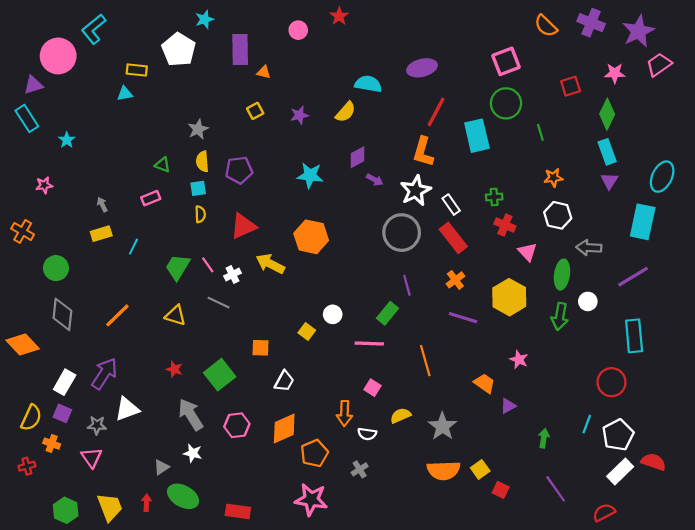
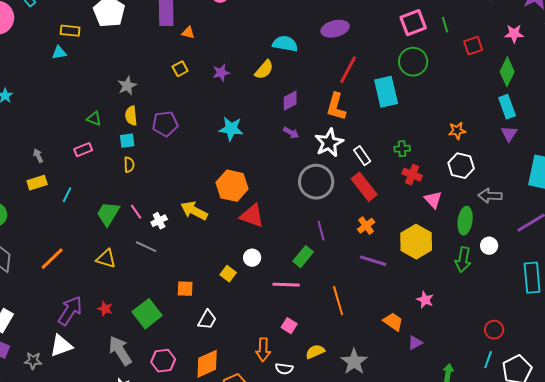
green line: (540, 132) -> (445, 25), moved
purple diamond: (357, 157) -> (290, 101), moved
red triangle: (243, 226) -> (252, 216), moved, turned 44
purple arrow: (104, 374) -> (70, 311), moved
red circle: (612, 382) -> (494, 330), moved, size x0.7

